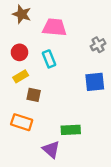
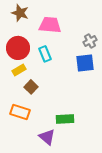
red circle: (19, 52) -> (18, 48), size x1.5
blue square: (95, 82) -> (85, 63), moved
brown square: (34, 95) -> (31, 87), turned 32

